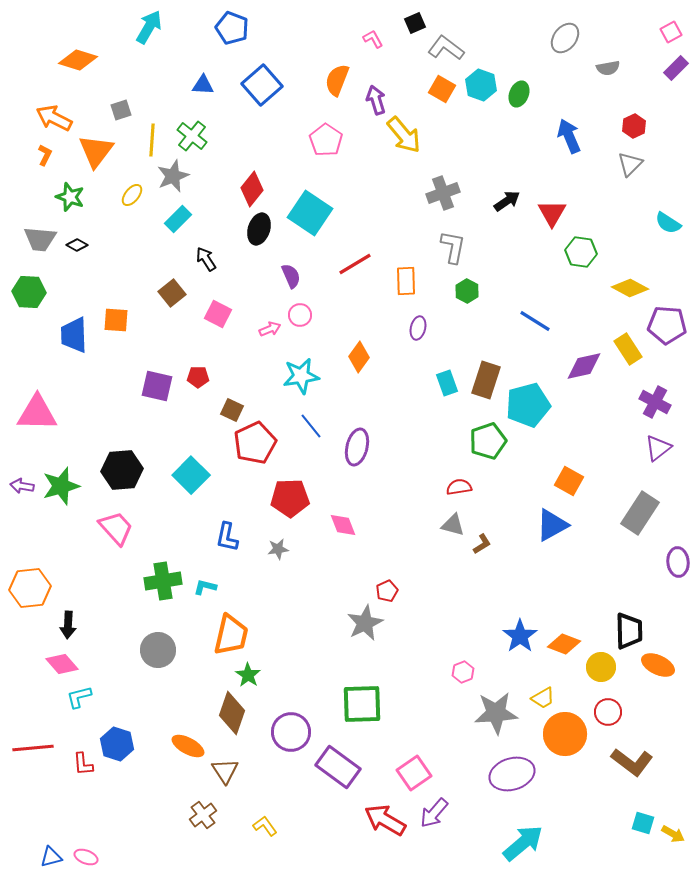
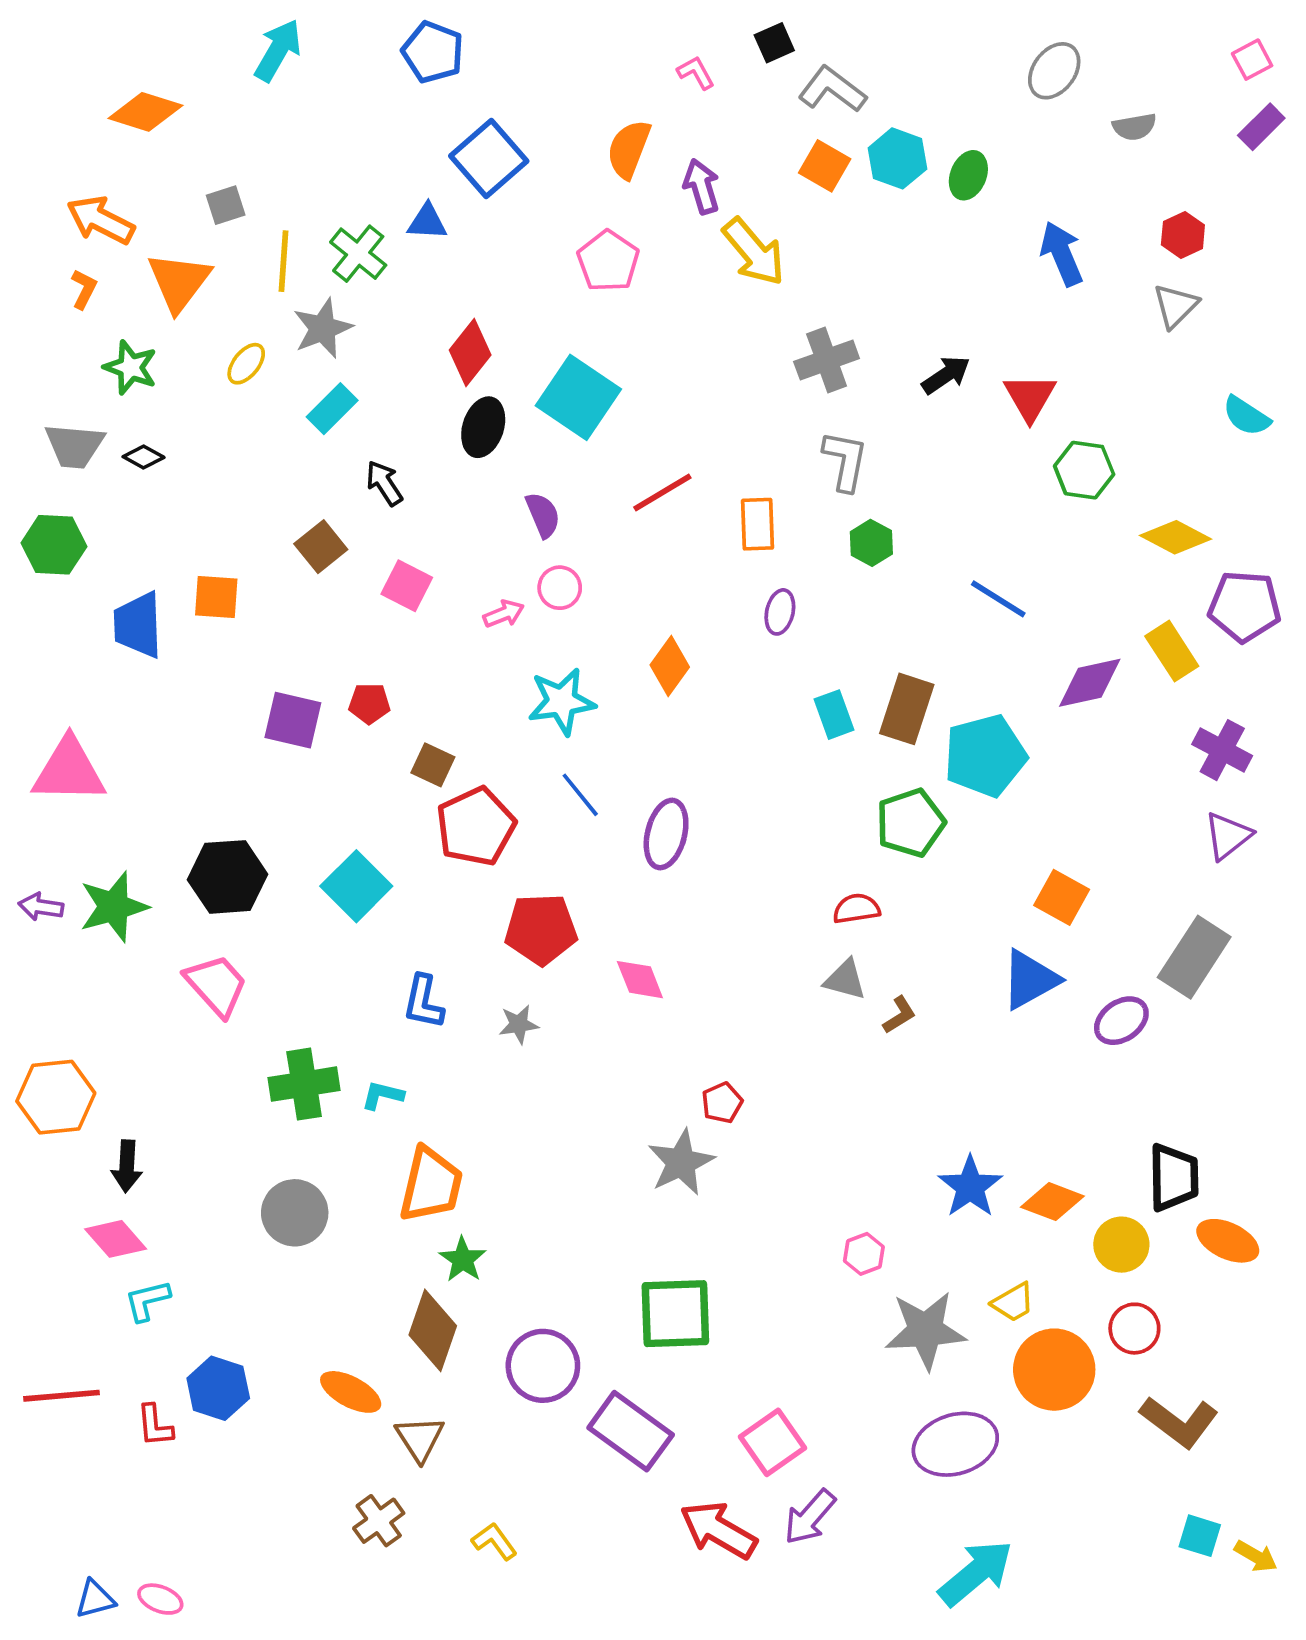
blue triangle: (203, 85) -> (427, 222), moved
purple ellipse: (678, 562) -> (1121, 1021), moved, turned 60

